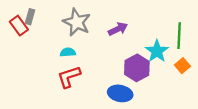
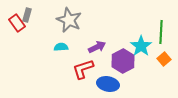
purple arrow: (118, 29) -> (97, 47), moved
red L-shape: (69, 77) -> (83, 69), moved

